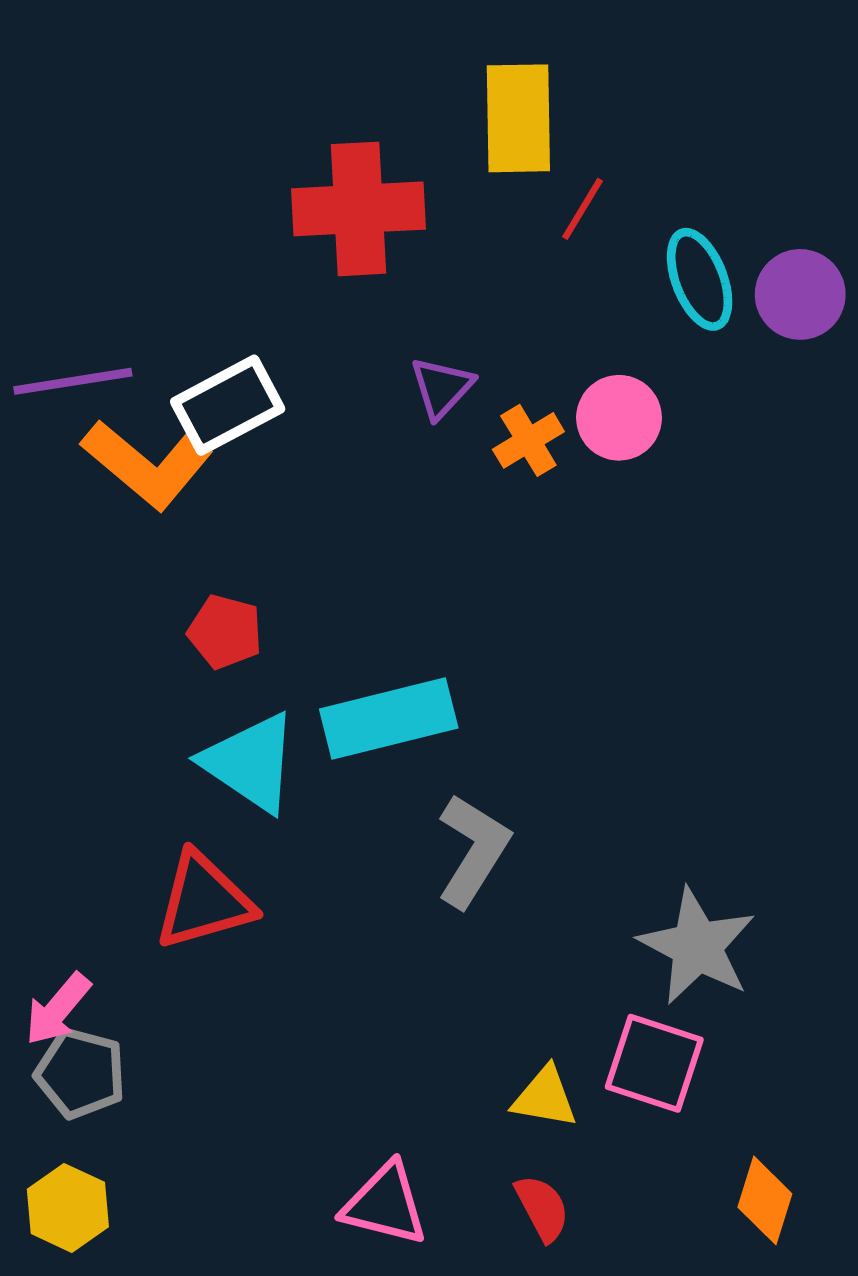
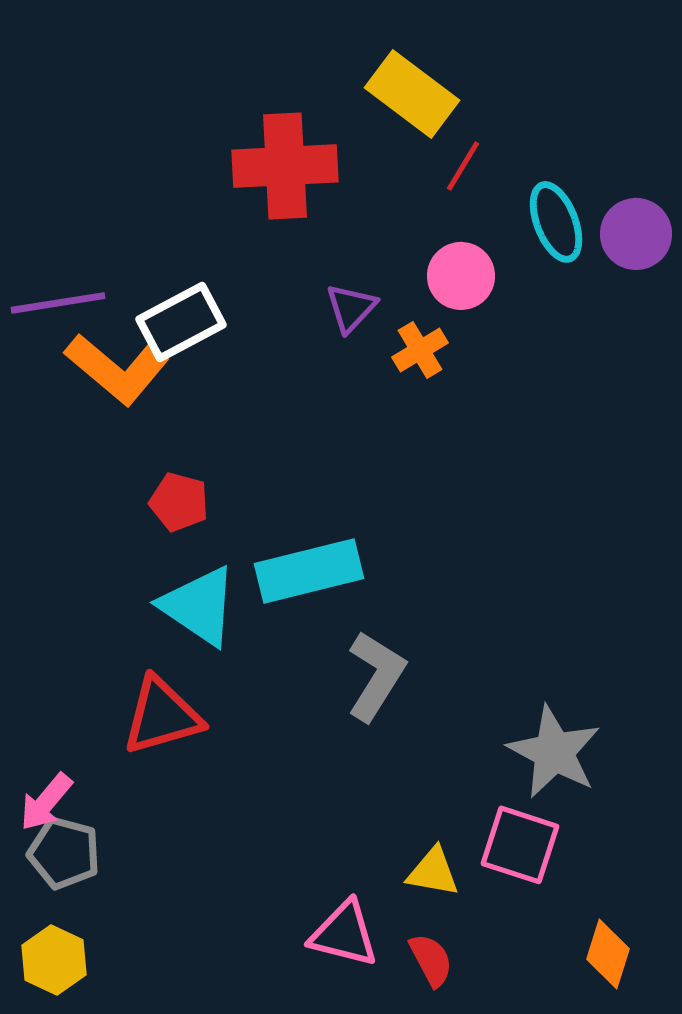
yellow rectangle: (518, 118) -> (412, 94), turned -52
pink circle: (619, 418) -> (461, 276), moved
pink triangle: (385, 1204) -> (344, 934), moved

